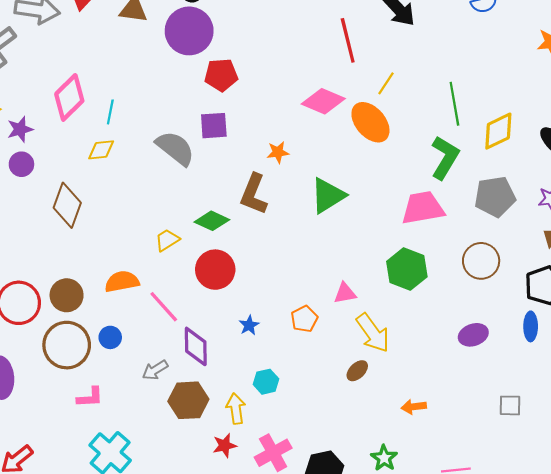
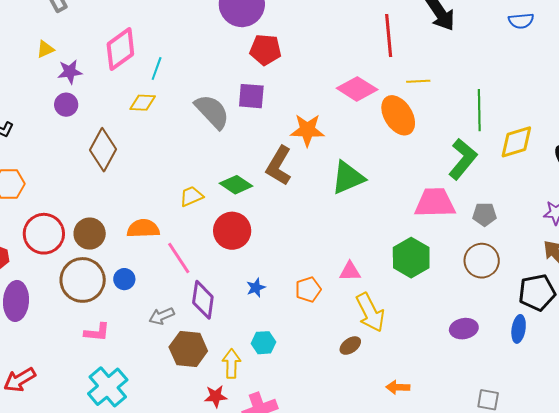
yellow line: (386, 83) -> (418, 81), turned 45
orange star: (278, 152) -> (307, 130), size x1.6
gray pentagon: (495, 197) -> (485, 214), moved, size x0.6

